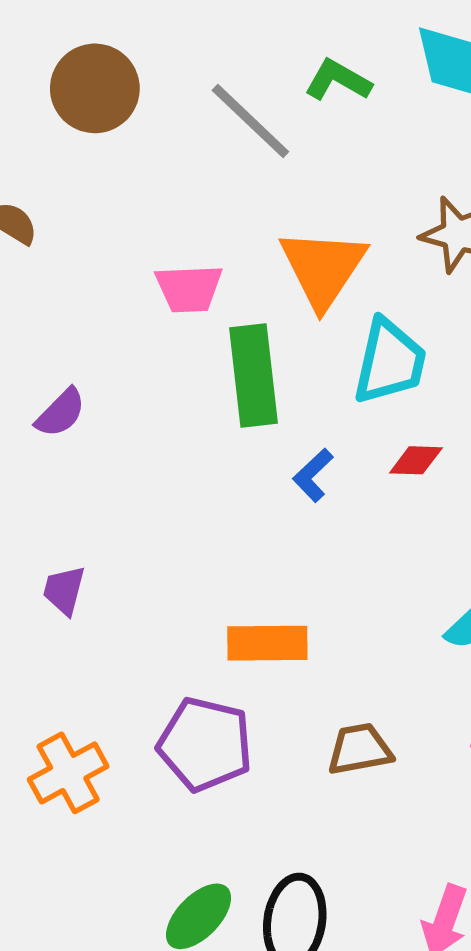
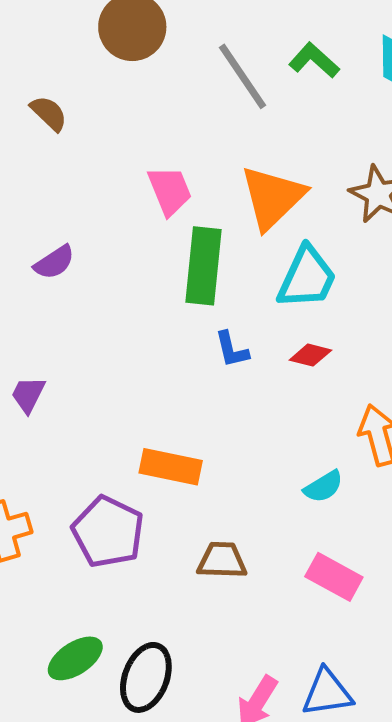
pink trapezoid: (189, 288) -> (170, 191), turned -122
blue L-shape: (313, 475) -> (232, 349), turned -72

